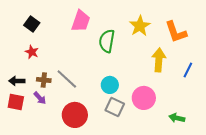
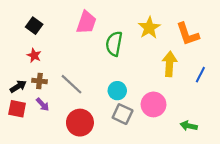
brown cross: (44, 80) -> (39, 81), moved
black arrow: (17, 81) -> (18, 86), turned 147

